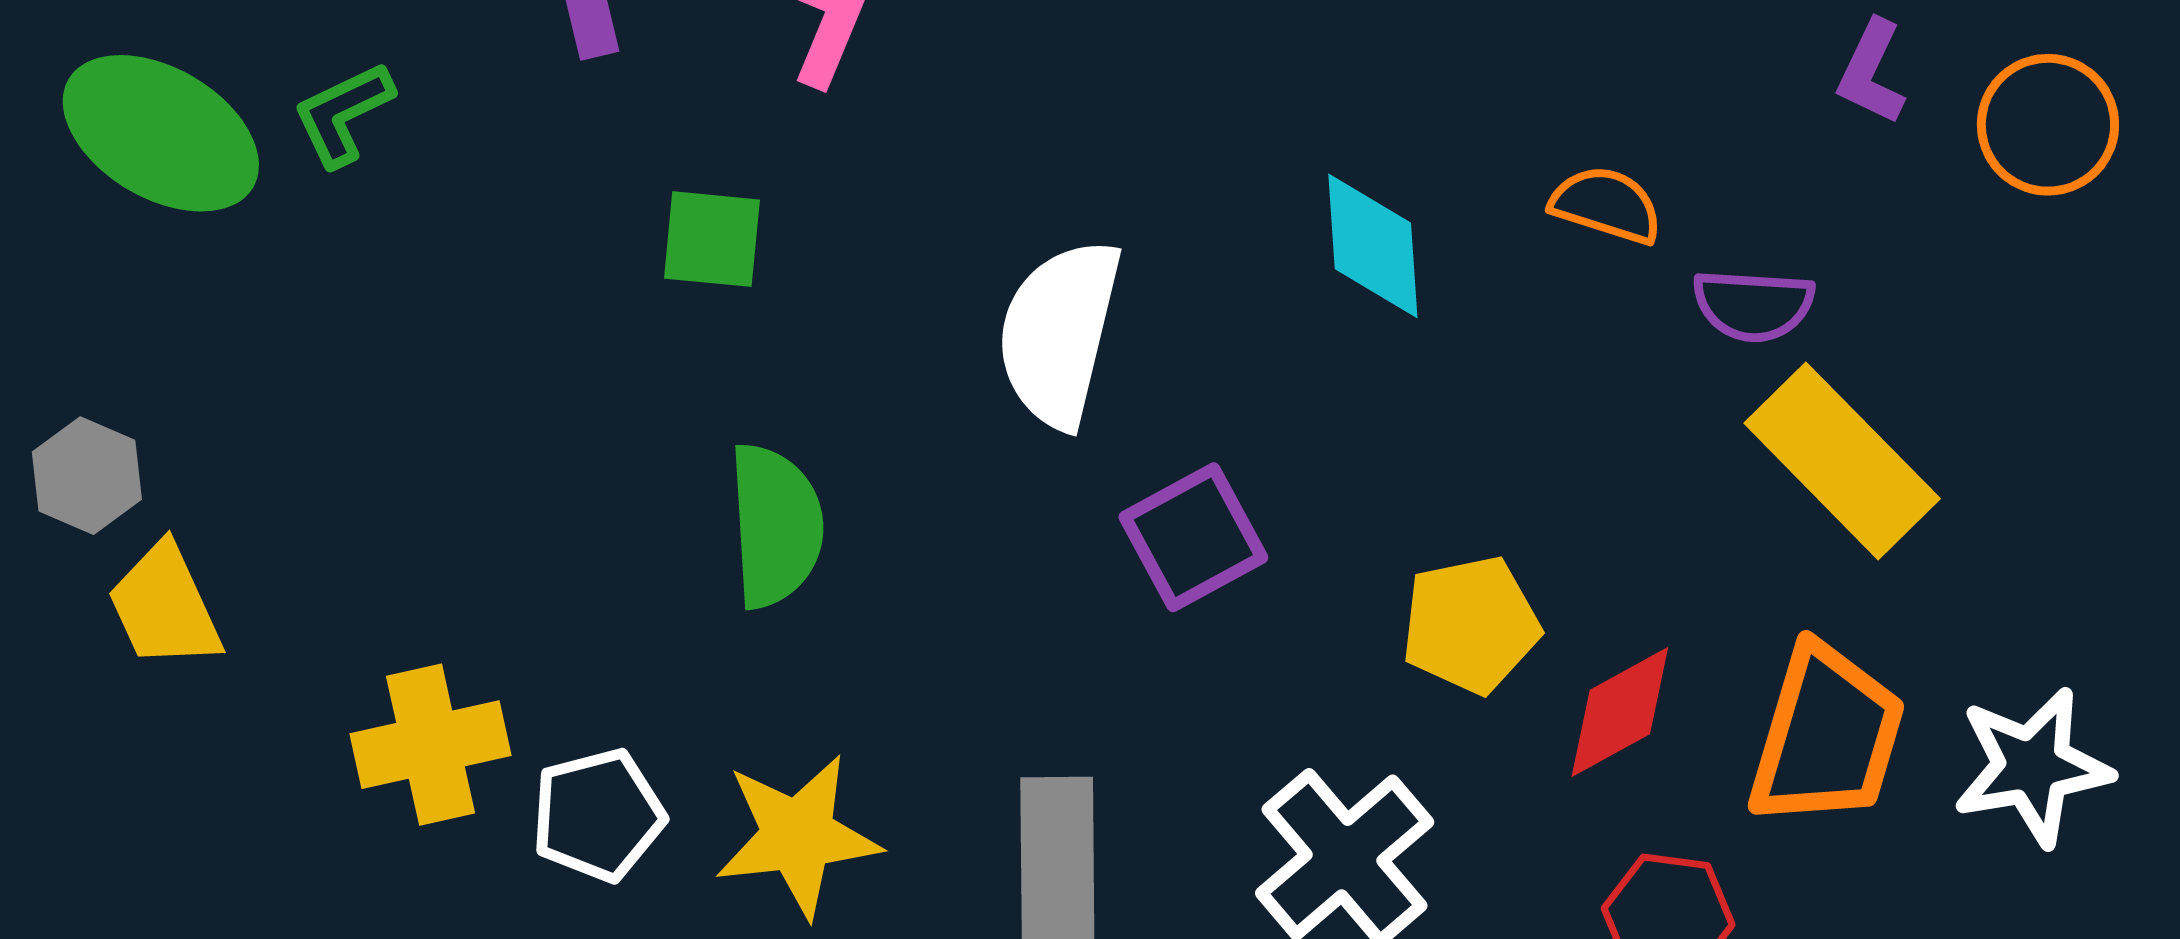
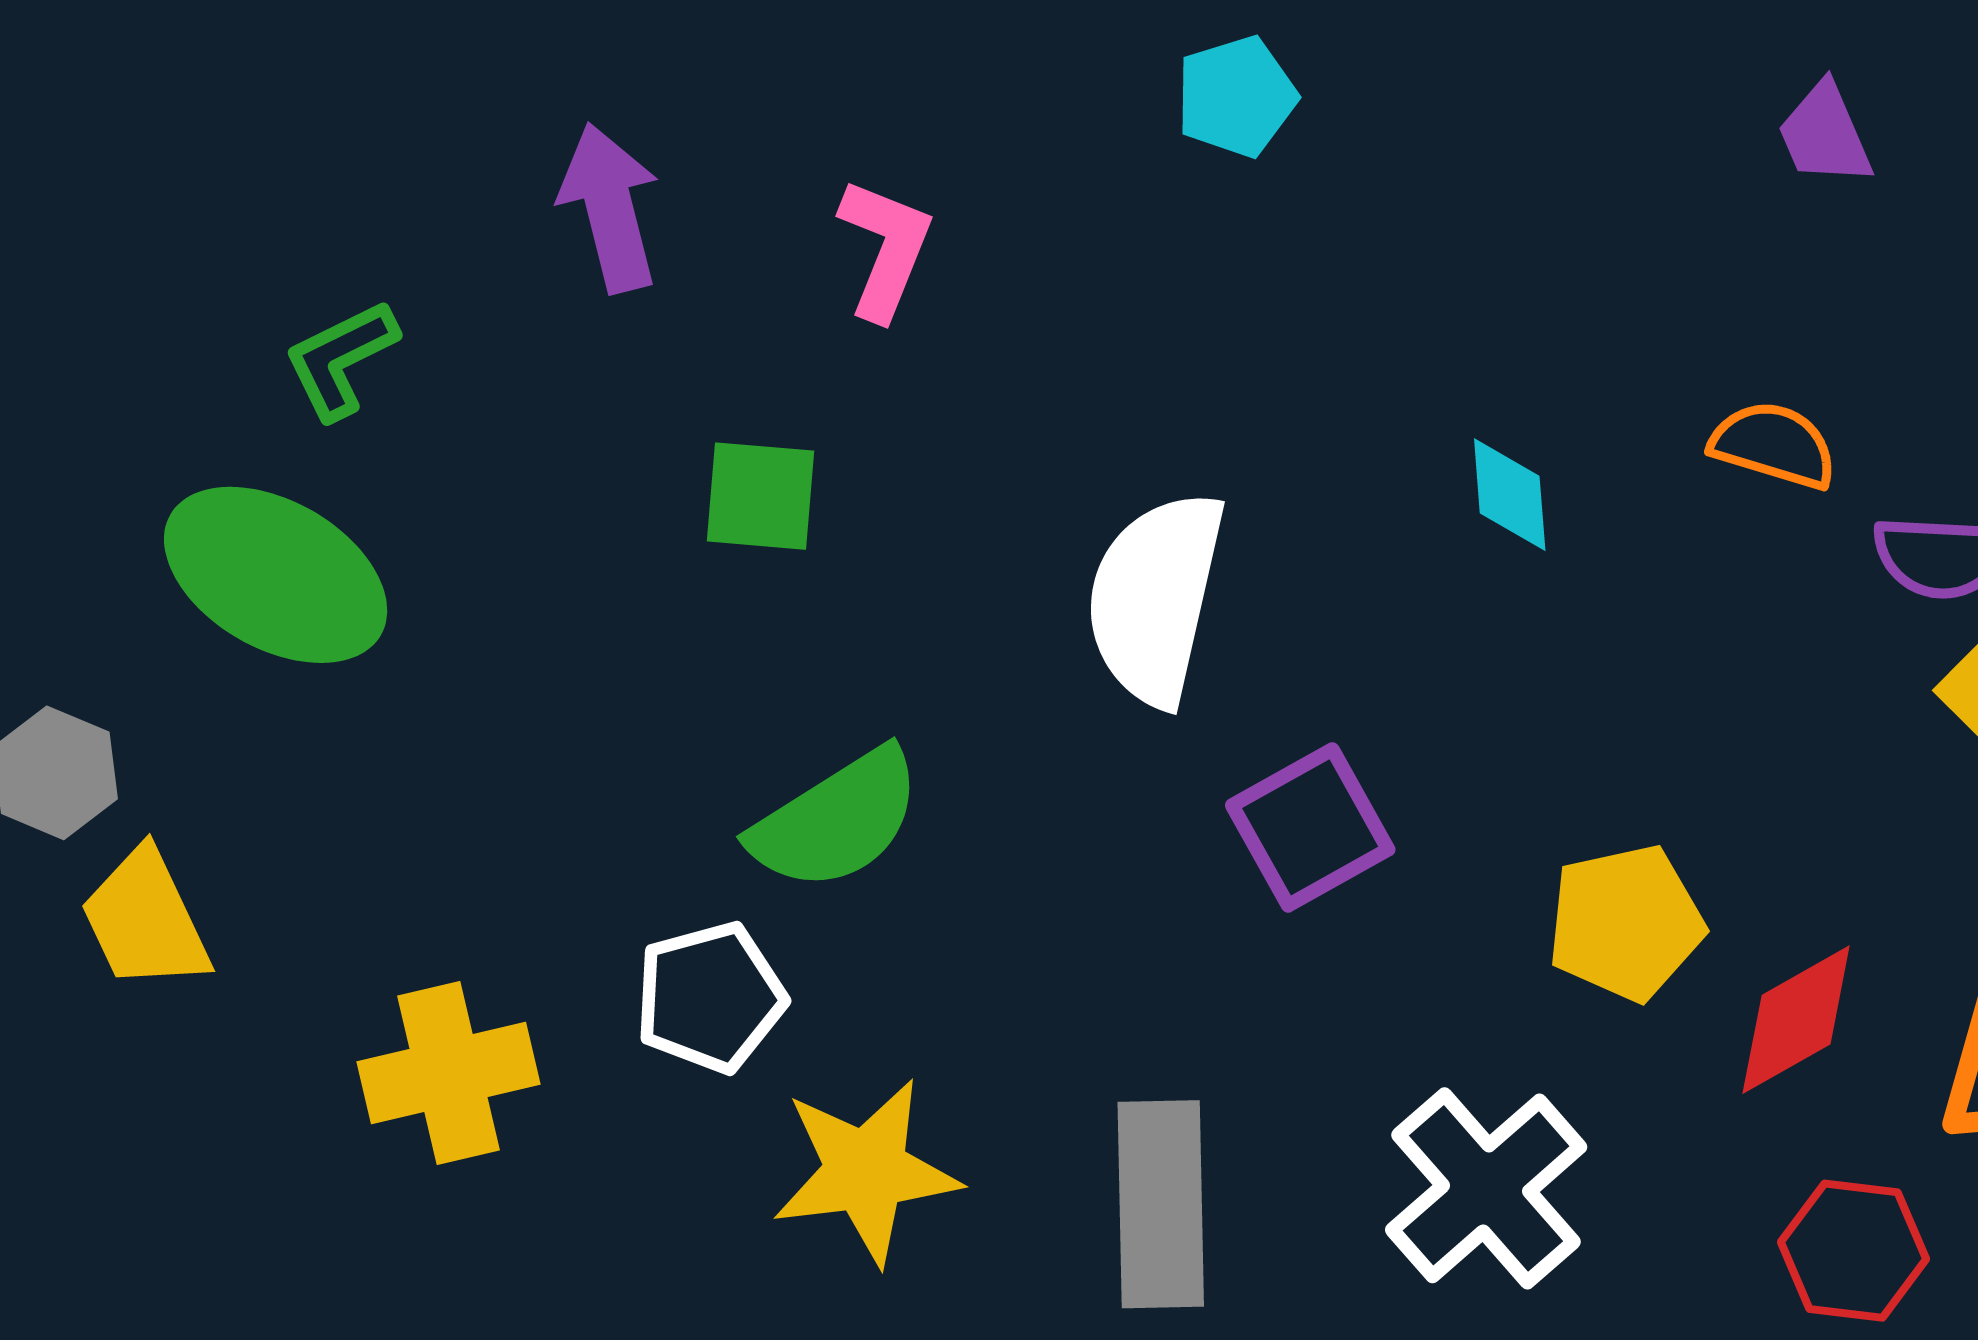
green ellipse: (161, 133) -> (276, 575), moved
cyan diamond: (1373, 246) -> (1510, 495), size x0.7
green semicircle: (775, 526) -> (836, 820), turned 62
white pentagon: (598, 815) -> (710, 997), moved

